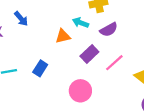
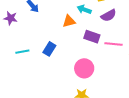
purple rectangle: (89, 54) -> (92, 37), turned 63
pink line: (114, 63) -> (113, 44), turned 48

